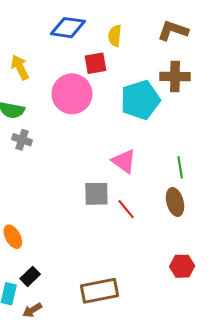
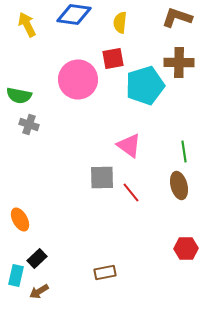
red square: (95, 63) -> (113, 58), moved
yellow arrow: (20, 67) -> (27, 24), moved
brown rectangle: (100, 291) -> (105, 272), size x0.6

